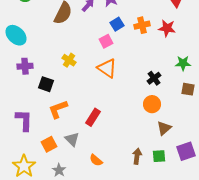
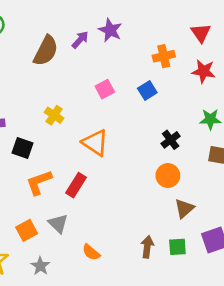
blue square: (117, 24) -> (147, 90), moved
orange cross: (142, 25) -> (164, 56), moved
red star: (167, 28) -> (204, 71), moved
orange triangle: (107, 68) -> (95, 143), moved
red rectangle: (93, 117) -> (76, 185), moved

